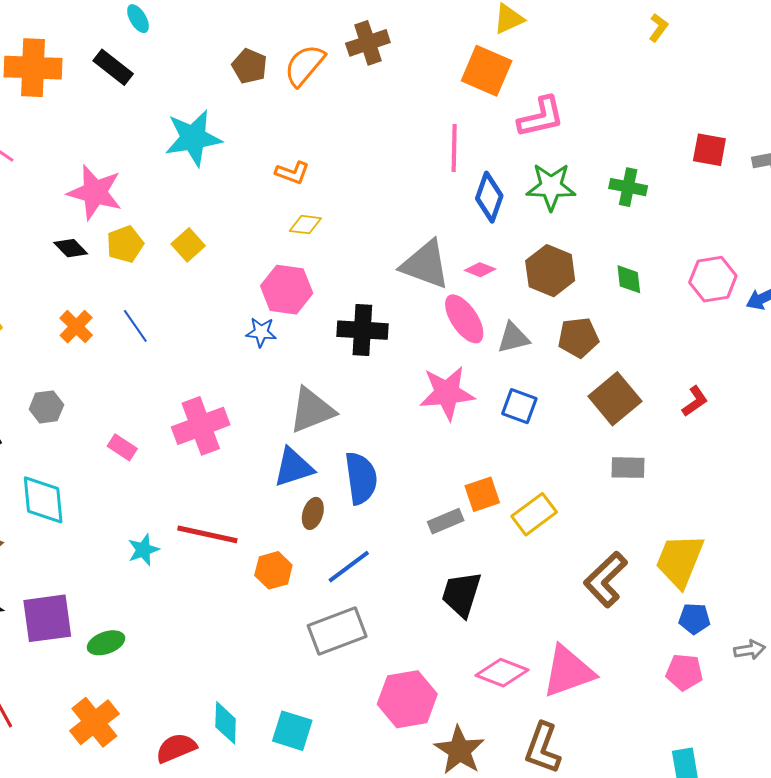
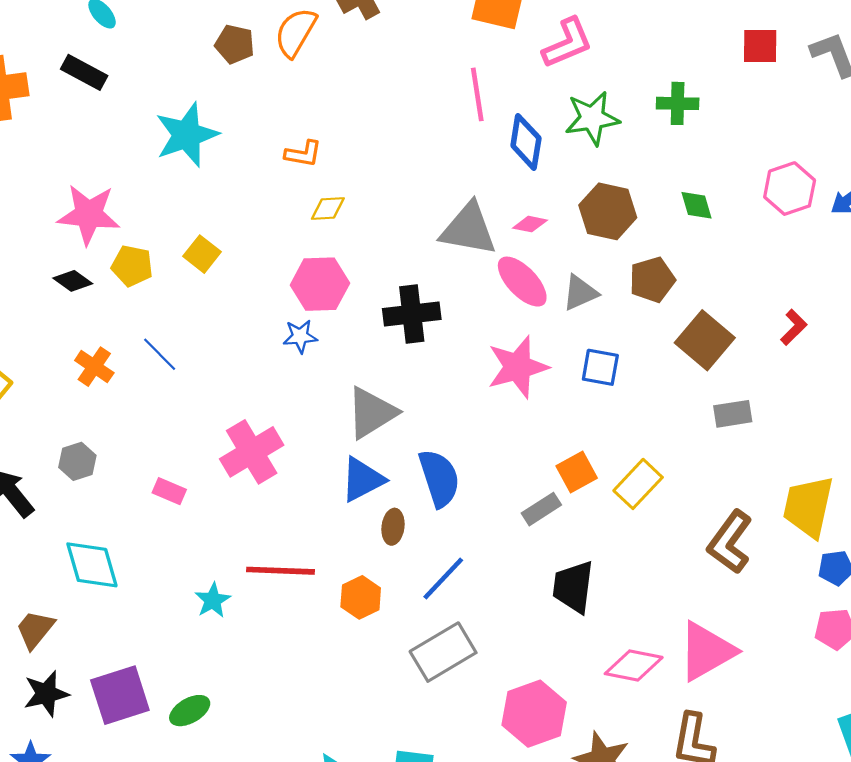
yellow pentagon: (125, 244) -> (132, 266), turned -30

